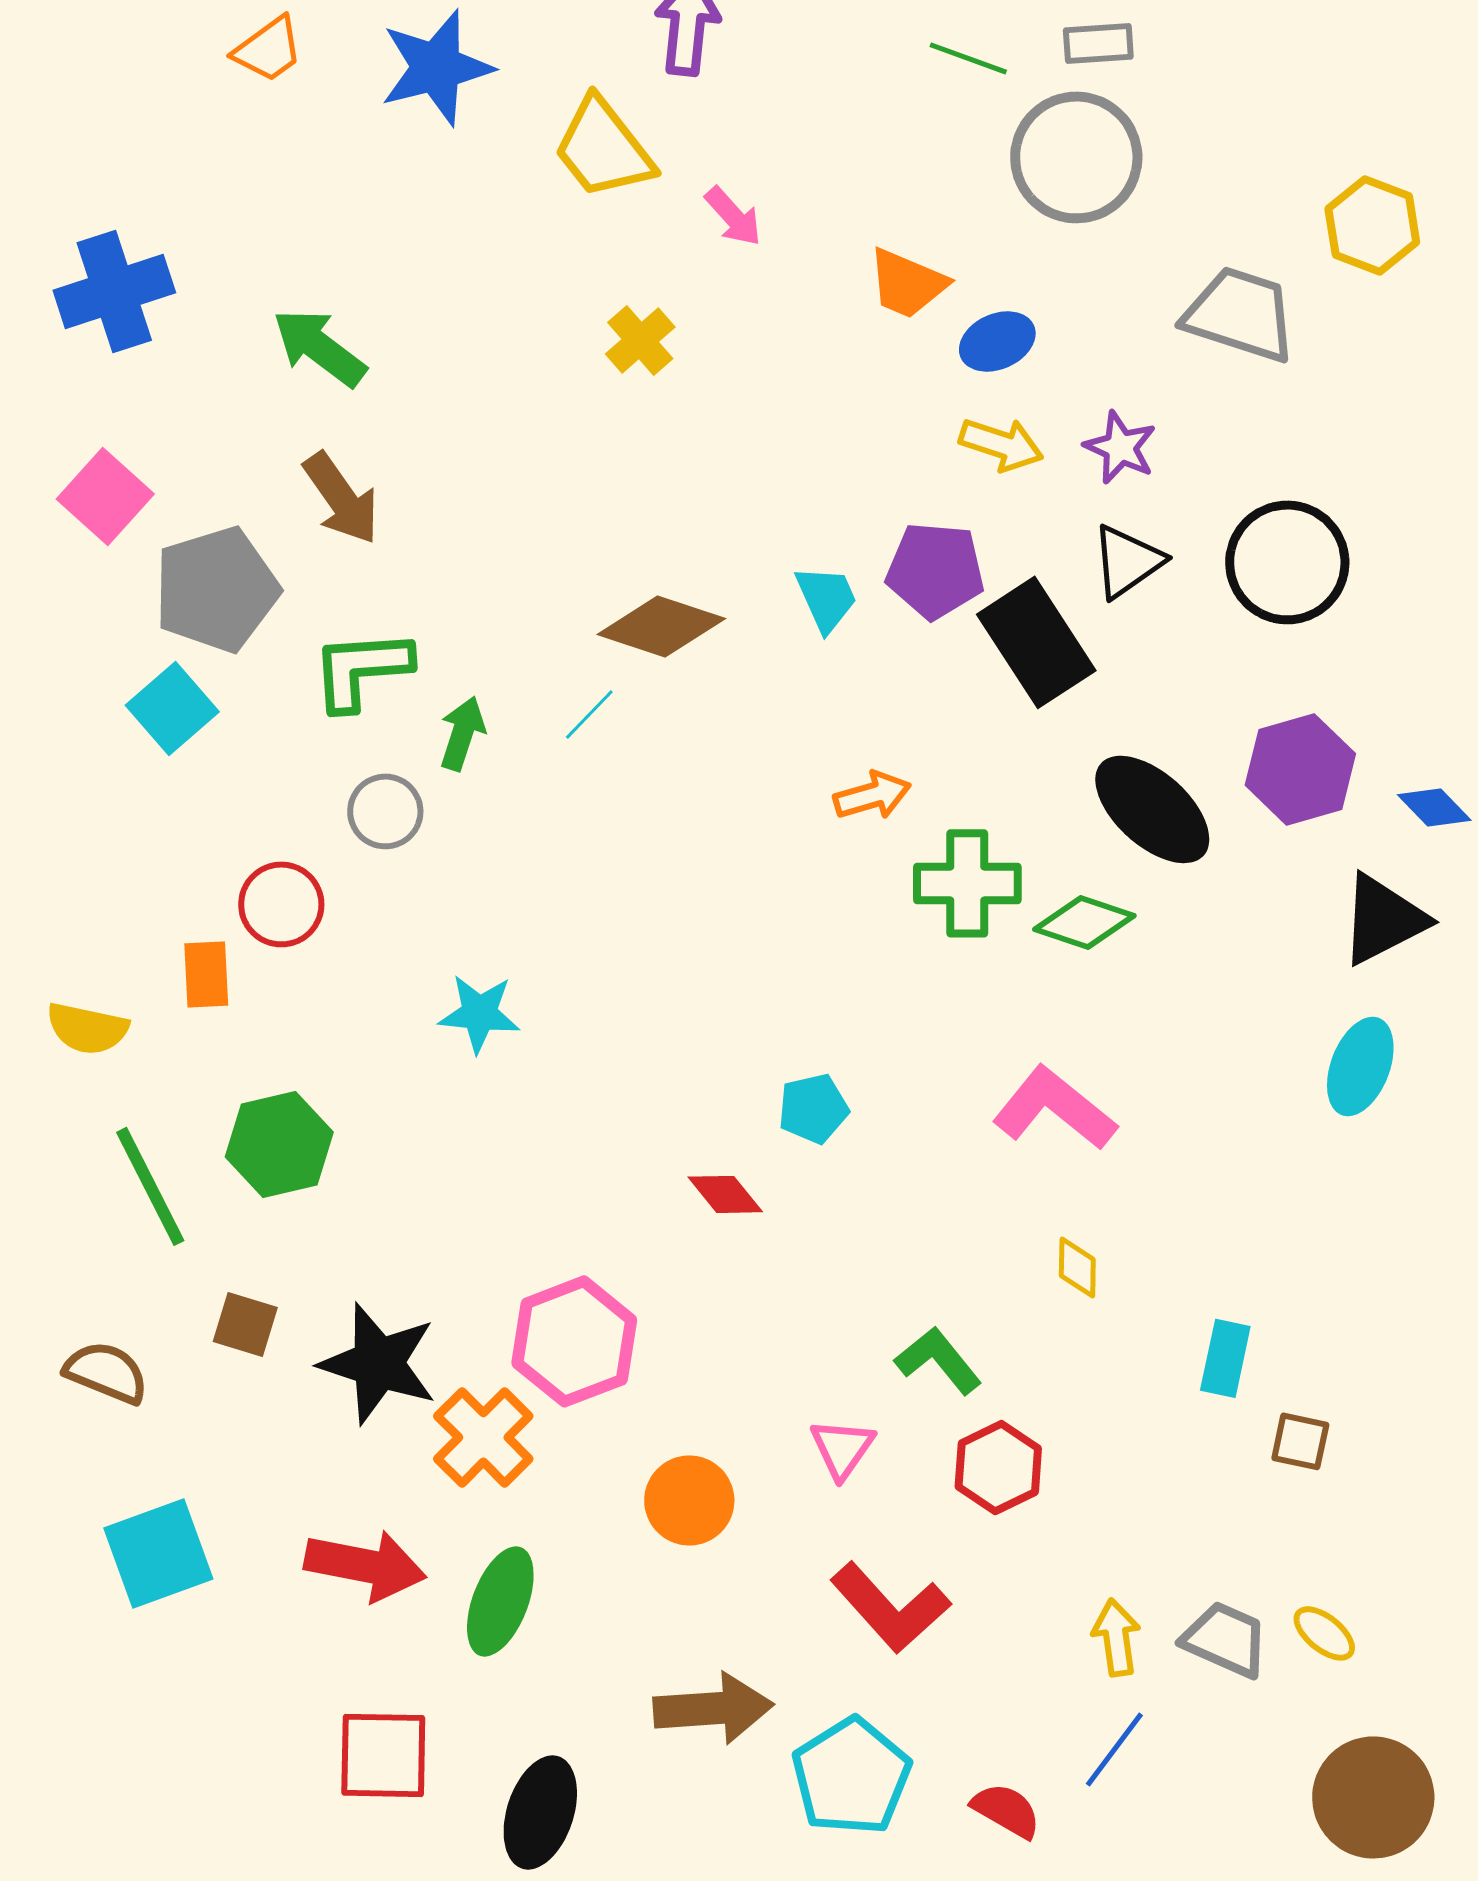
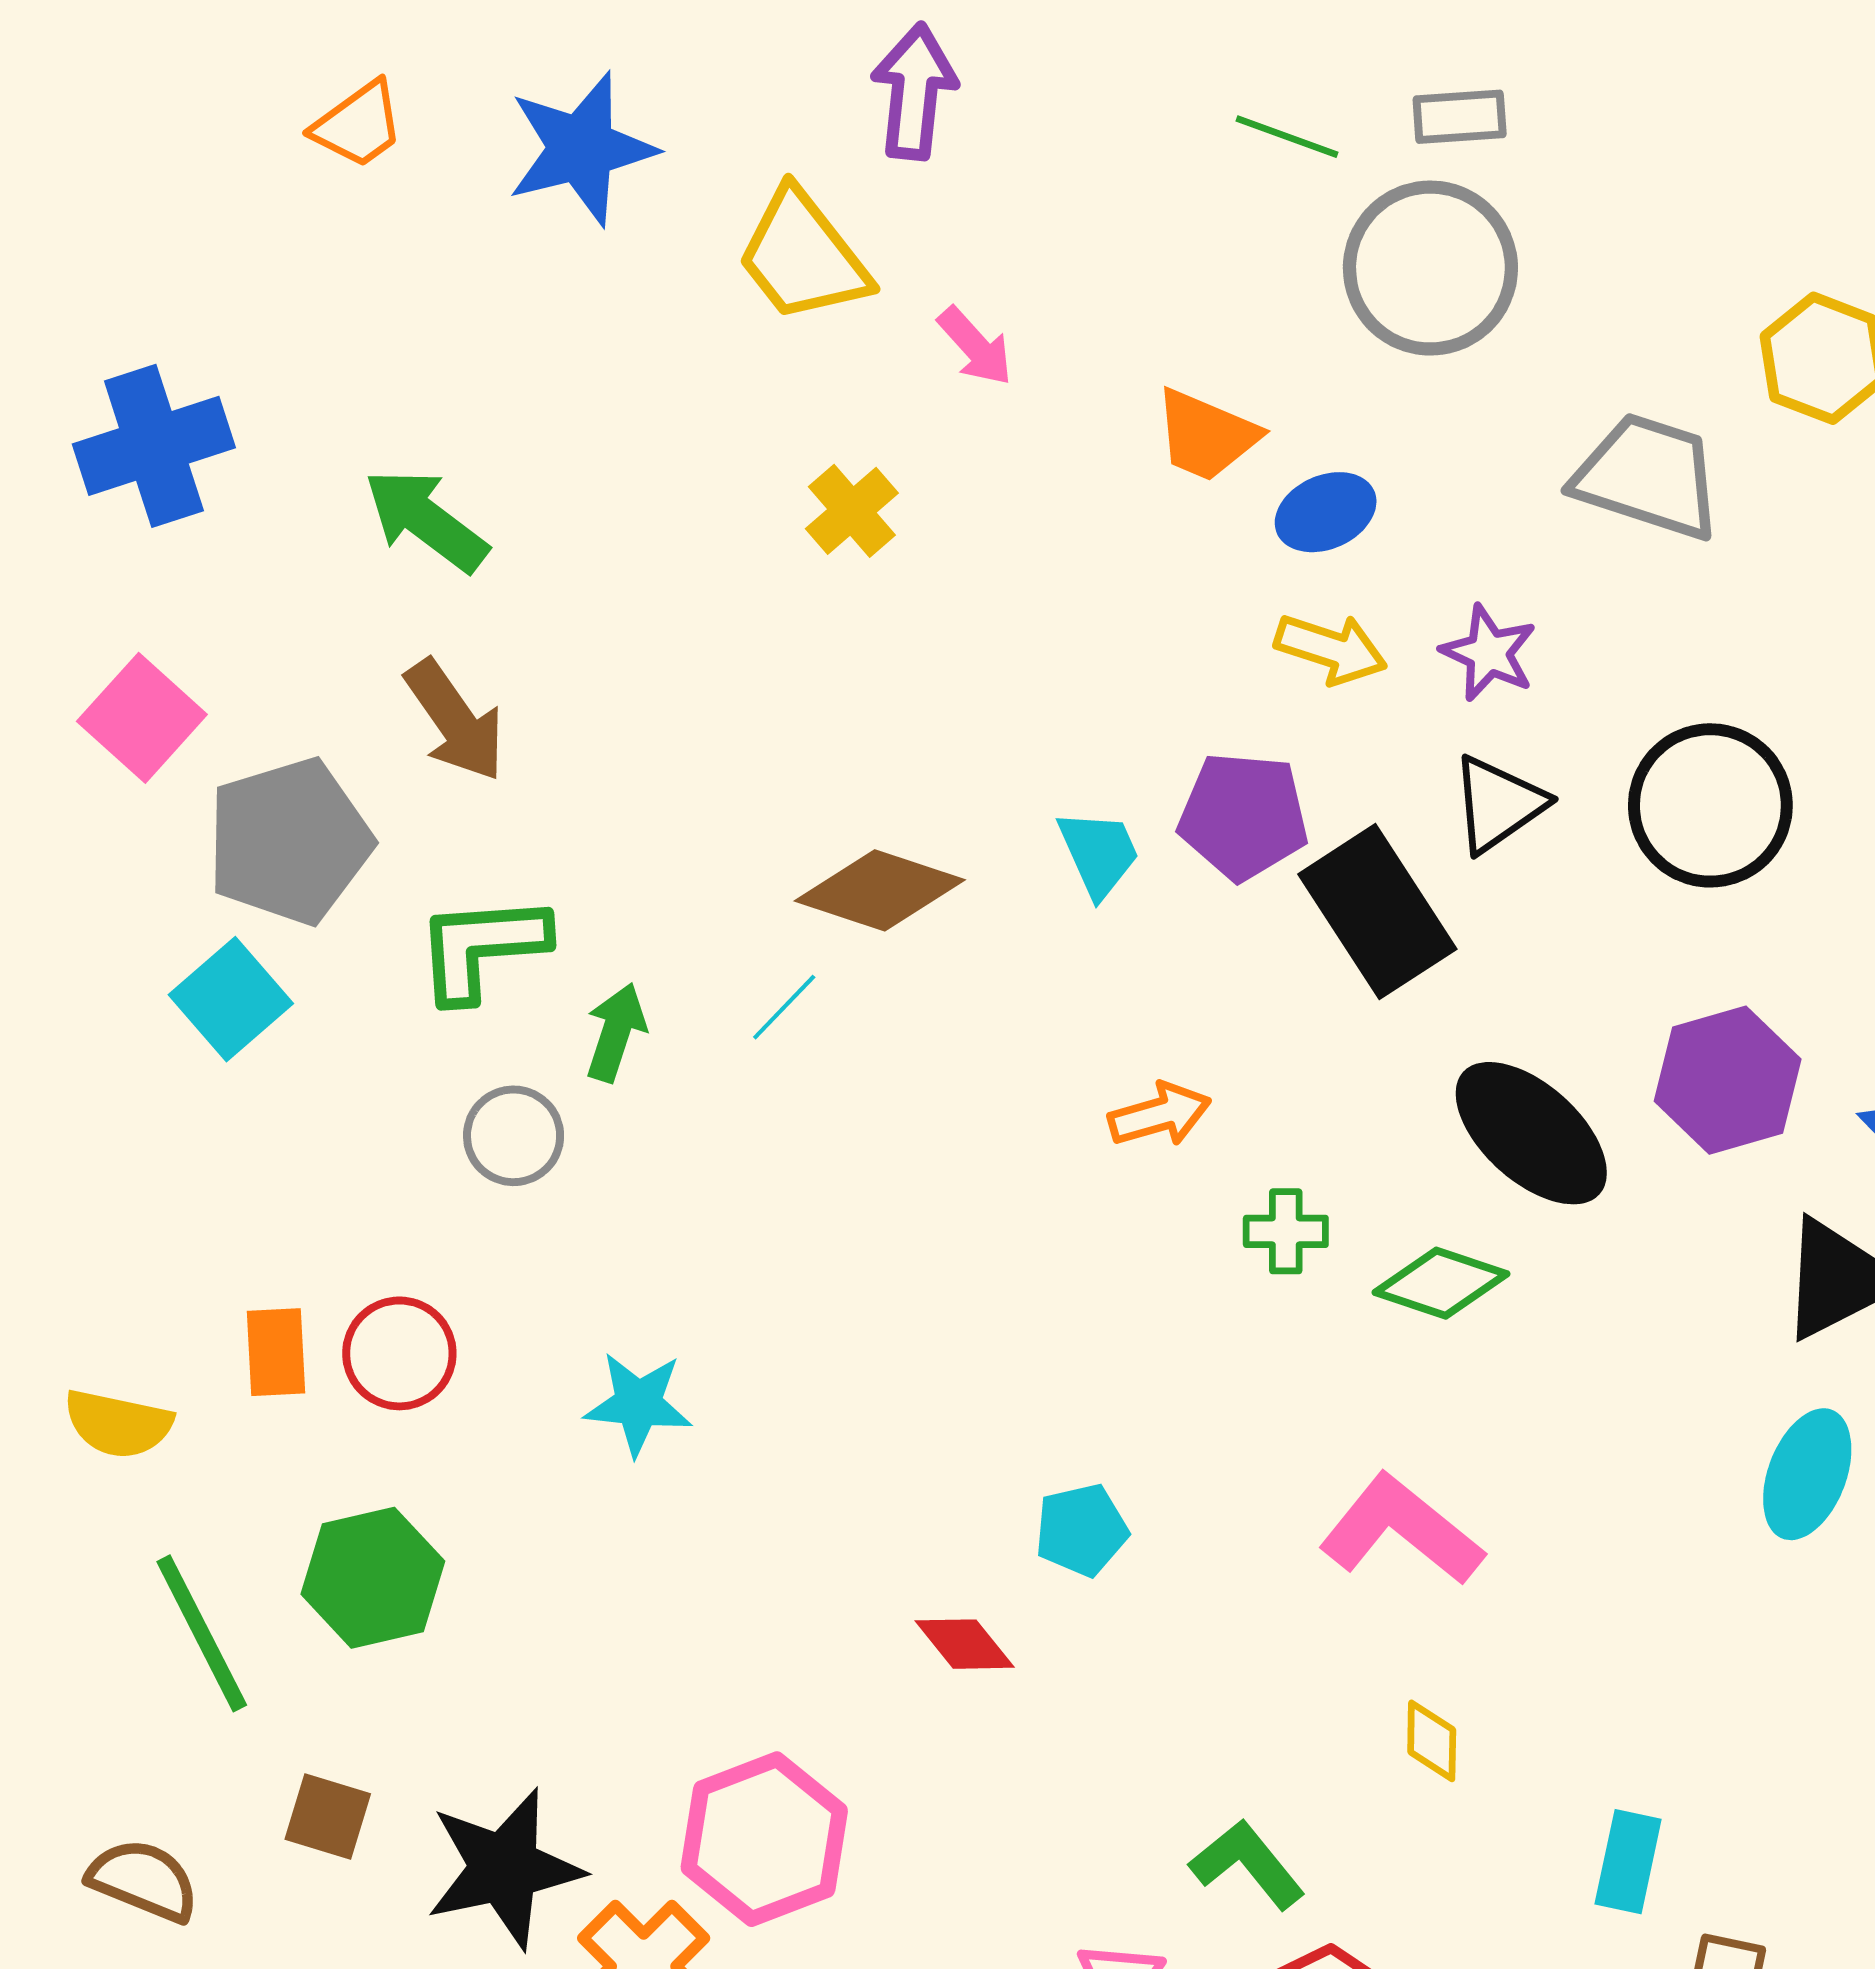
green cross: (967, 883) -> (1286, 1231), size x0.6
red circle: (281, 904) -> (399, 1353), moved
black star: (378, 1363) -> (504, 1868), turned -30

